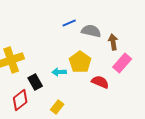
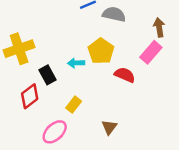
brown arrow: (113, 42) -> (159, 27), moved

